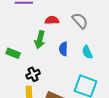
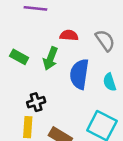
blue semicircle: (63, 49) -> (79, 74), size x1.6
green rectangle: (13, 53) -> (19, 57), moved

